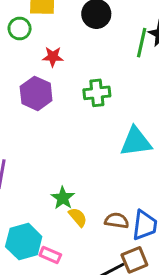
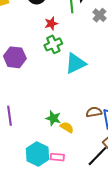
red star: (53, 57) -> (51, 23), moved
cyan triangle: (136, 142) -> (75, 63), moved
brown semicircle: (117, 221) -> (94, 112), moved

